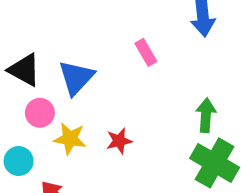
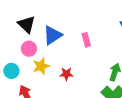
pink rectangle: (146, 52) -> (86, 40), moved
yellow star: (70, 139) -> (41, 66), turned 30

